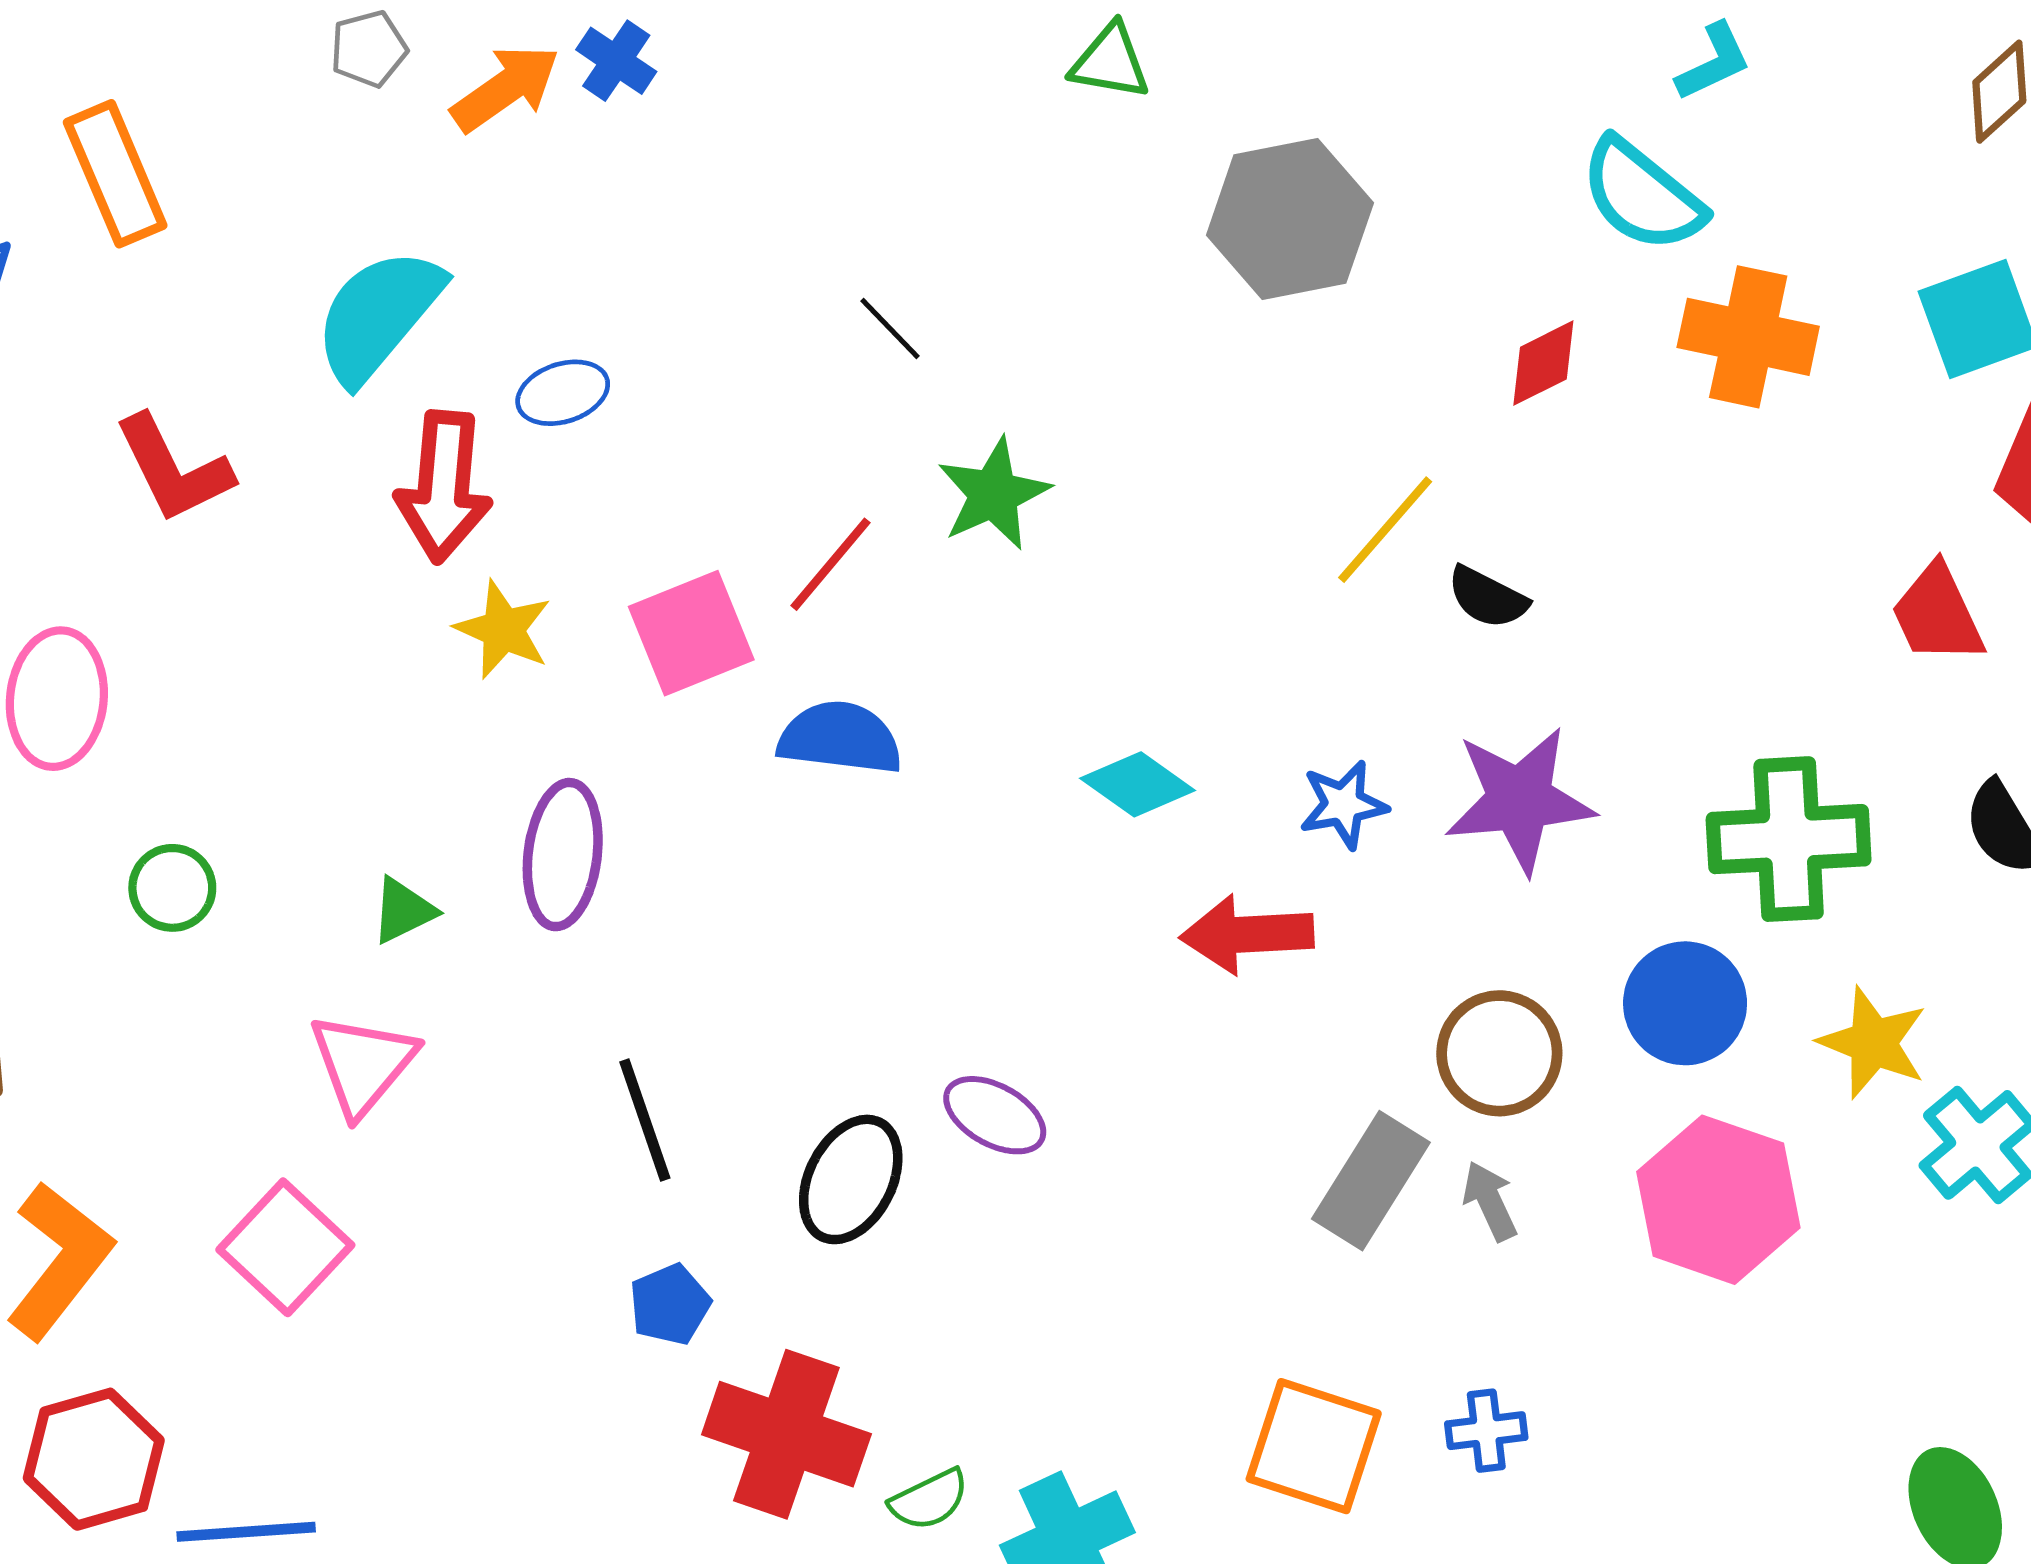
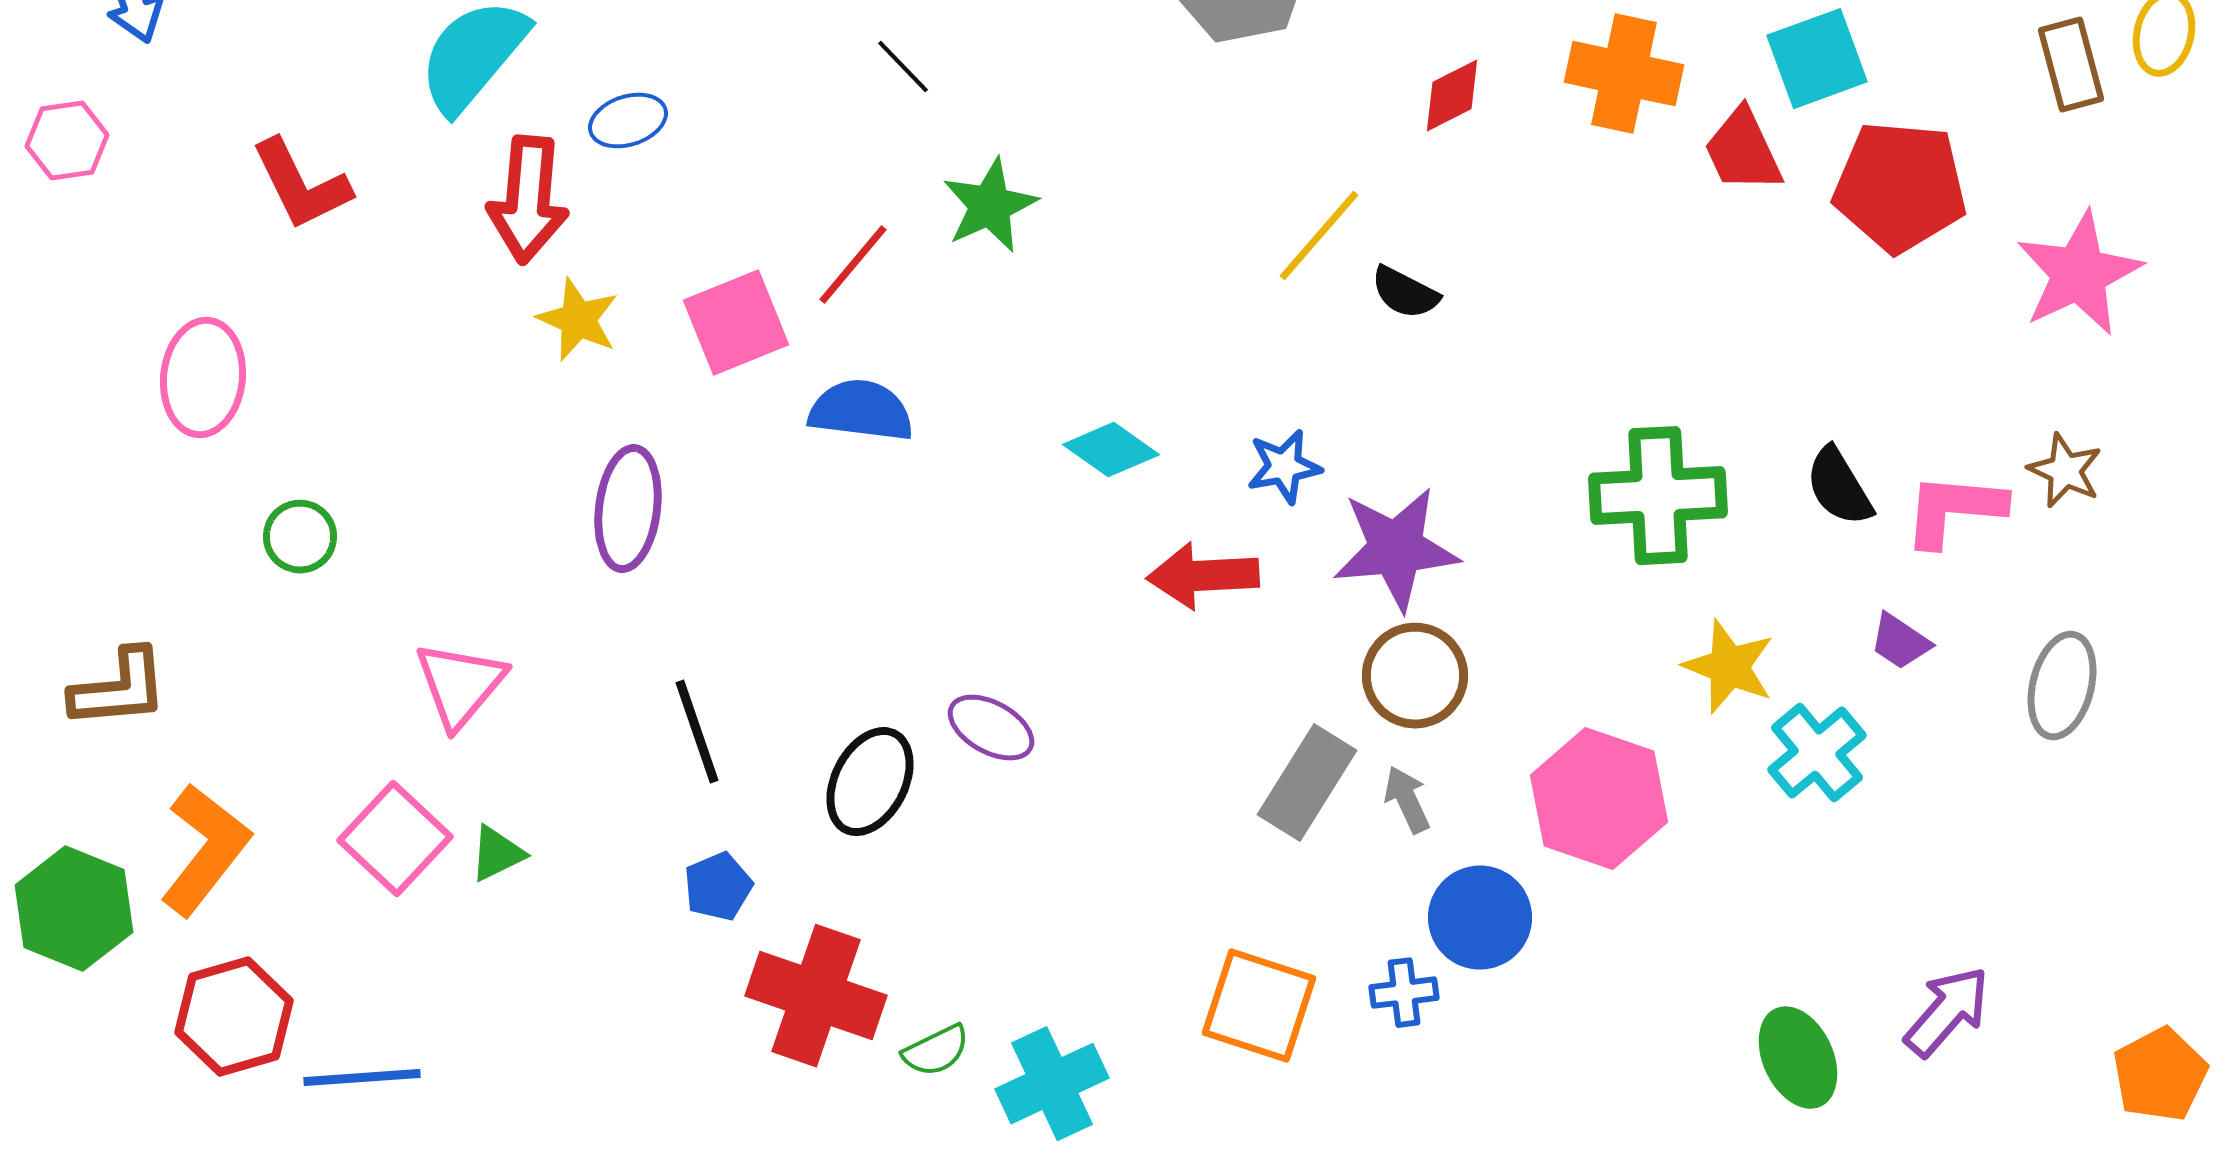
red trapezoid: (1937, 614) -> (1743, 151), moved
purple star: (1520, 800) -> (1396, 549), moved
green triangle: (403, 911) -> (497, 854), moved
blue circle: (1685, 1003) -> (1480, 918), moved

